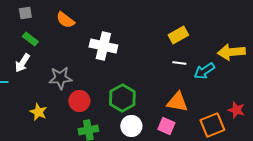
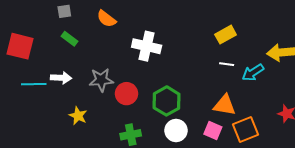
white arrow: (22, 63) -> (61, 78), moved, turned -120
red circle: (79, 101) -> (126, 94), moved
orange square: (212, 125) -> (246, 129), moved

